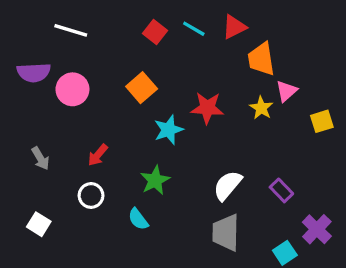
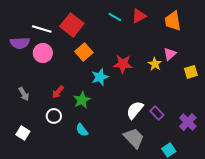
white line: (71, 30) -> (42, 29), moved
red square: (155, 32) -> (72, 25), moved, size x1.6
orange trapezoid: (261, 59) -> (173, 21), moved
green star: (155, 180) -> (82, 100), moved
purple rectangle: (281, 190) -> (157, 113), moved
purple cross: (317, 229) -> (188, 122), moved
gray trapezoid: (226, 233) -> (134, 138), turned 135

